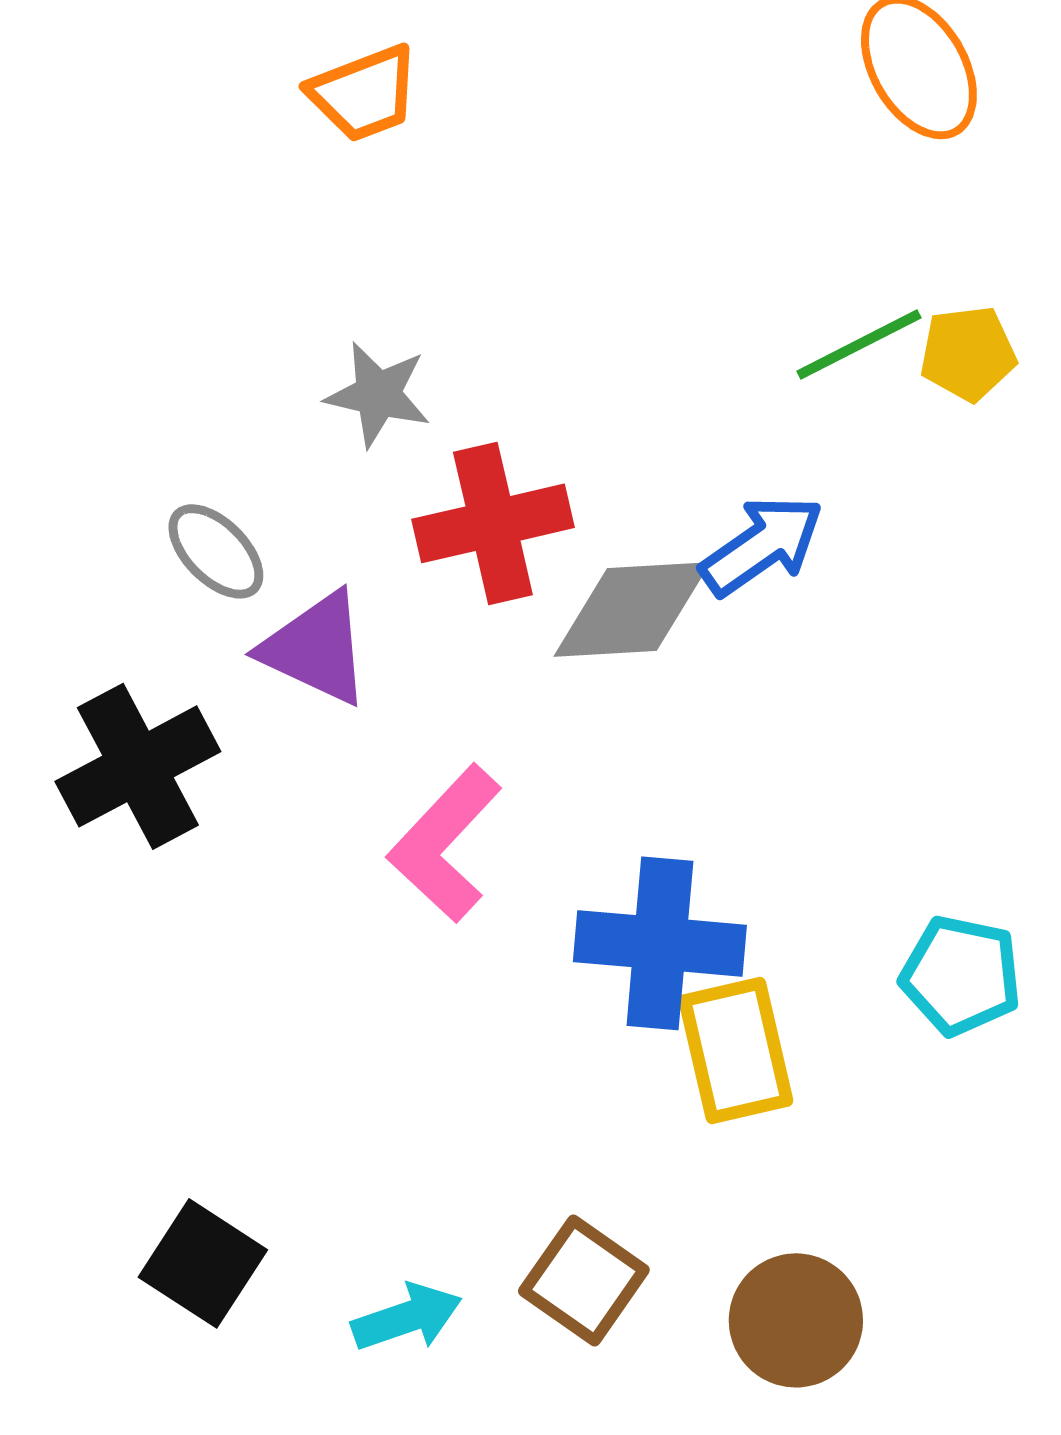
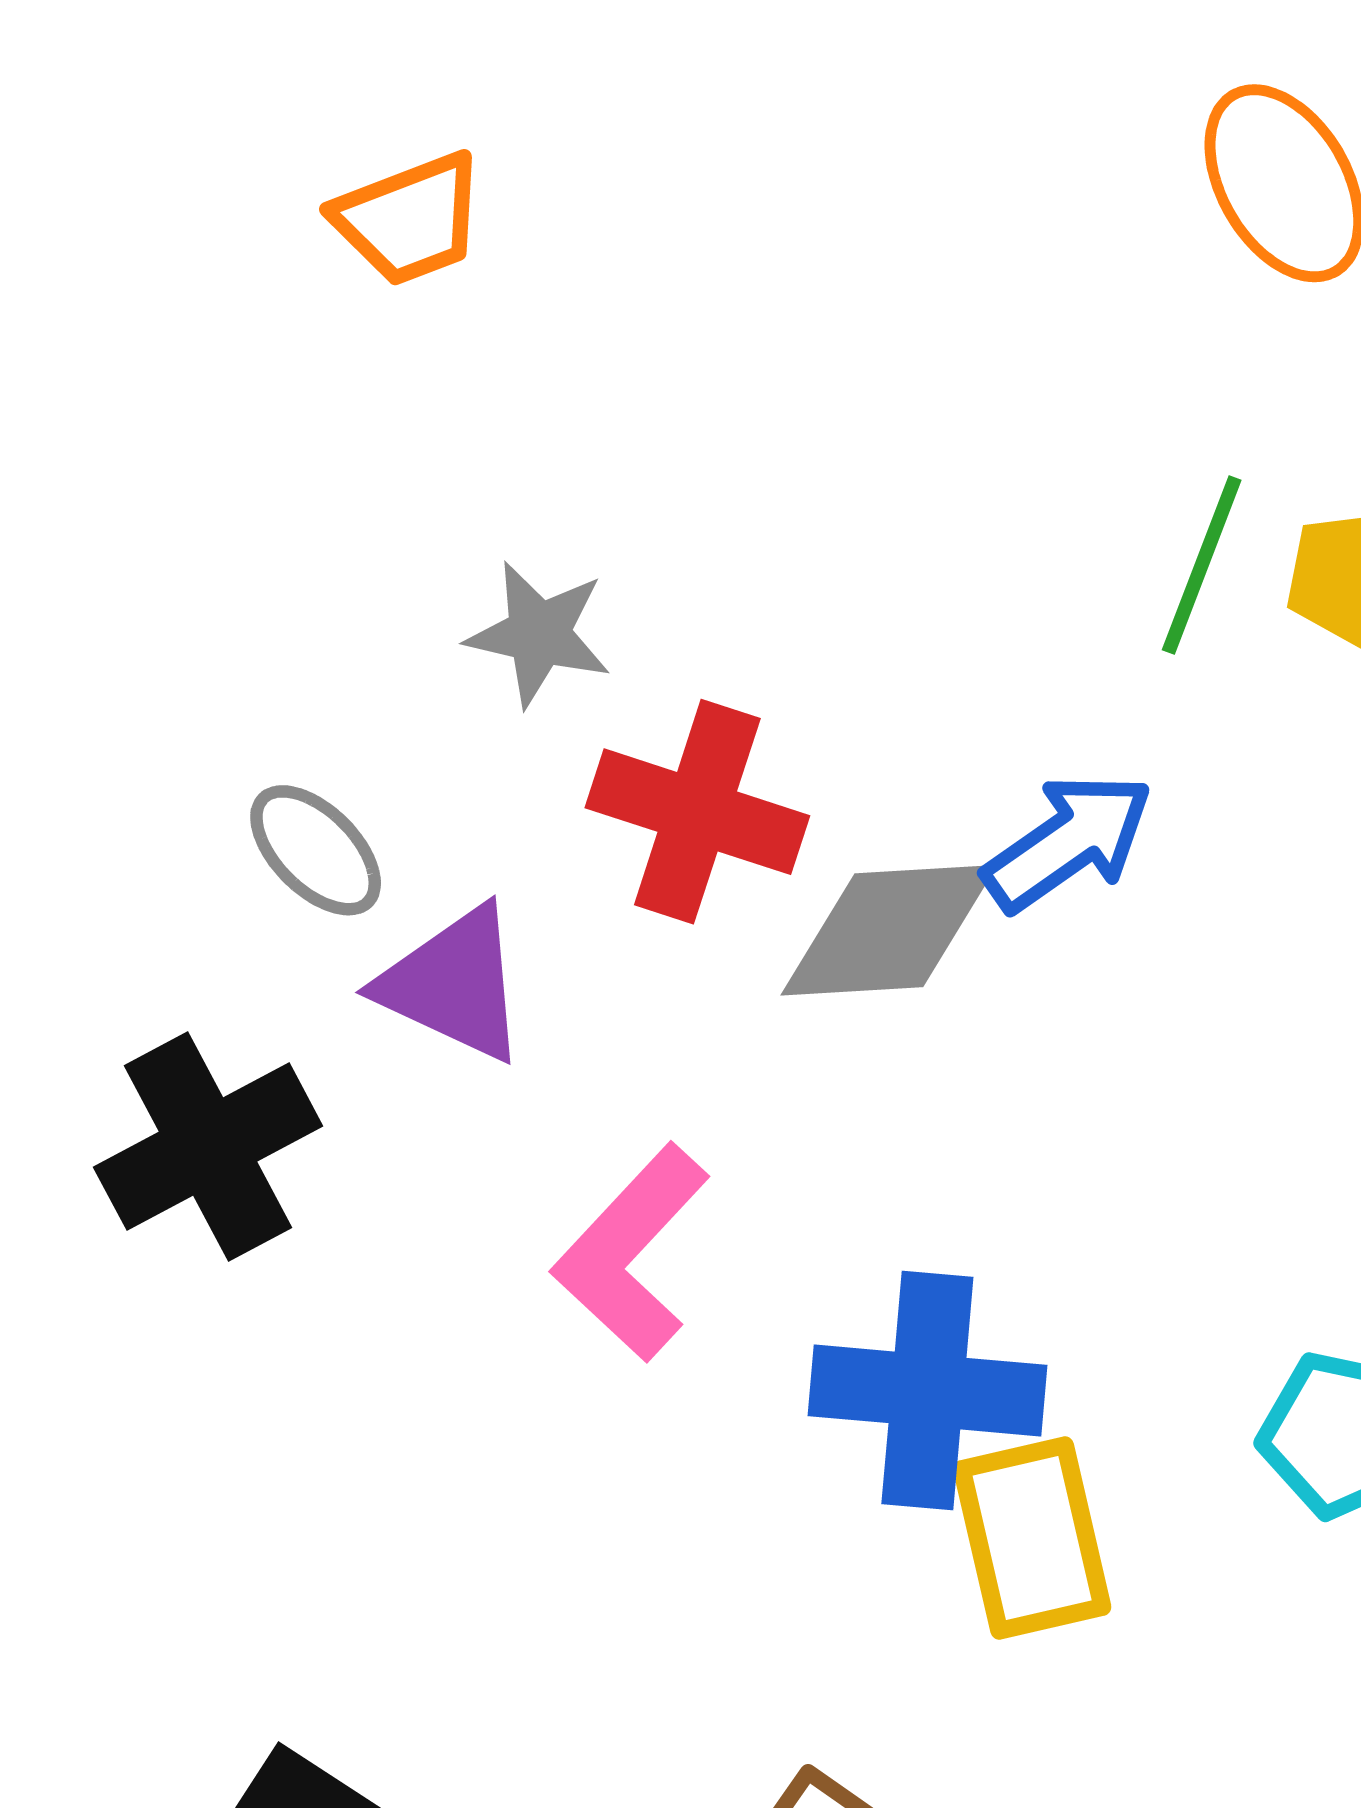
orange trapezoid: (364, 93) -> (409, 219), moved
green line: (859, 344) -> (1202, 565), turned -42
red cross: (493, 523) -> (697, 812), turned 31

